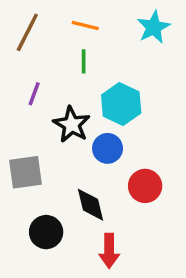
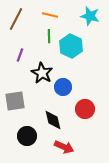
cyan star: (154, 27) -> (90, 16), turned -30
cyan hexagon: (121, 104) -> (71, 46), moved
red arrow: (109, 251) -> (64, 147), turned -66

